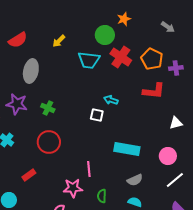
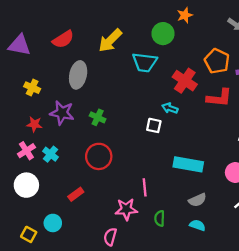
yellow arrow: (59, 41) -> (110, 40), size x1.6
red cross: (121, 57) -> (185, 81), moved

